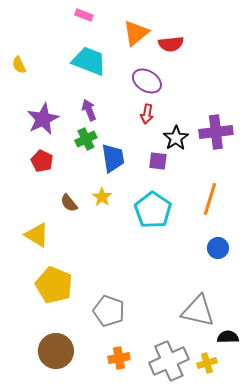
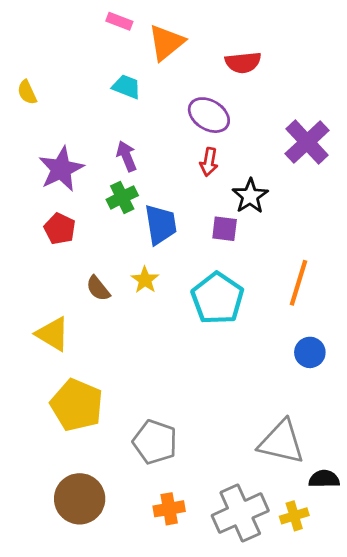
orange triangle: (136, 33) -> (166, 43), moved
cyan trapezoid: (89, 61) -> (127, 87), size x0.6
purple cross: (216, 132) -> (307, 142), moved, turned -36

